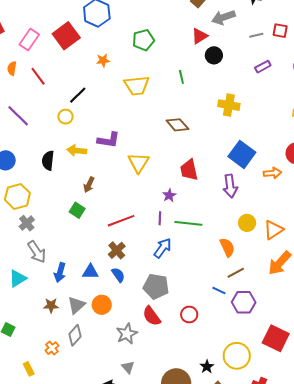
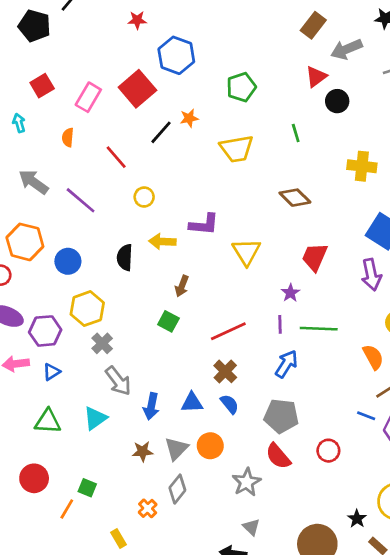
red line: (38, 76) -> (116, 157), moved
black line: (78, 95) -> (161, 132), moved
red trapezoid: (189, 170) -> (315, 257), turned 40

